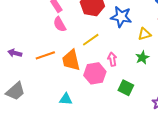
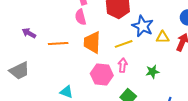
yellow triangle: (144, 34) -> (163, 37), moved
yellow line: (91, 40) -> (124, 44), moved
orange trapezoid: (71, 60) -> (92, 42), moved

